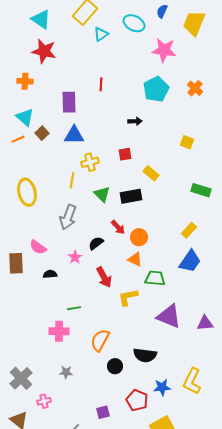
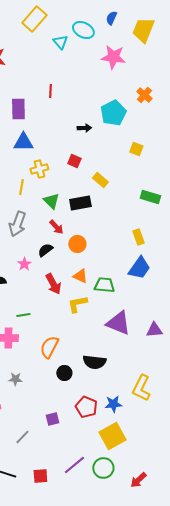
cyan triangle: (101, 34) -> (60, 42), moved, turned -35
cyan pentagon: (156, 89) -> (113, 113), moved
red square: (125, 154) -> (74, 161), turned 32
red arrow: (118, 227) -> (56, 227), moved
yellow rectangle: (189, 230) -> (138, 237), turned -63
orange circle: (139, 237) -> (77, 244), moved
orange triangle: (135, 259) -> (80, 276), moved
blue star: (162, 387) -> (113, 404), moved

